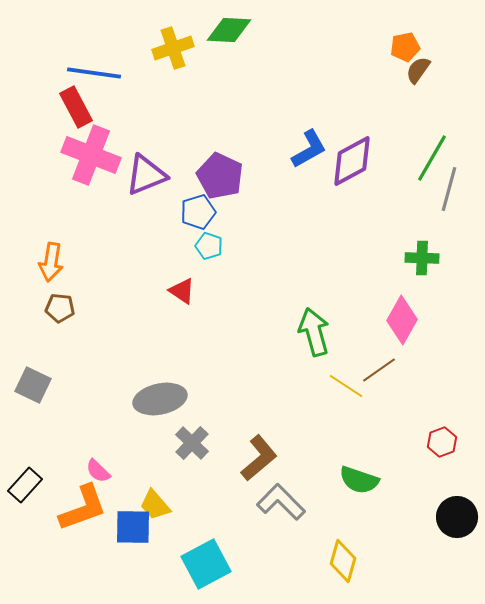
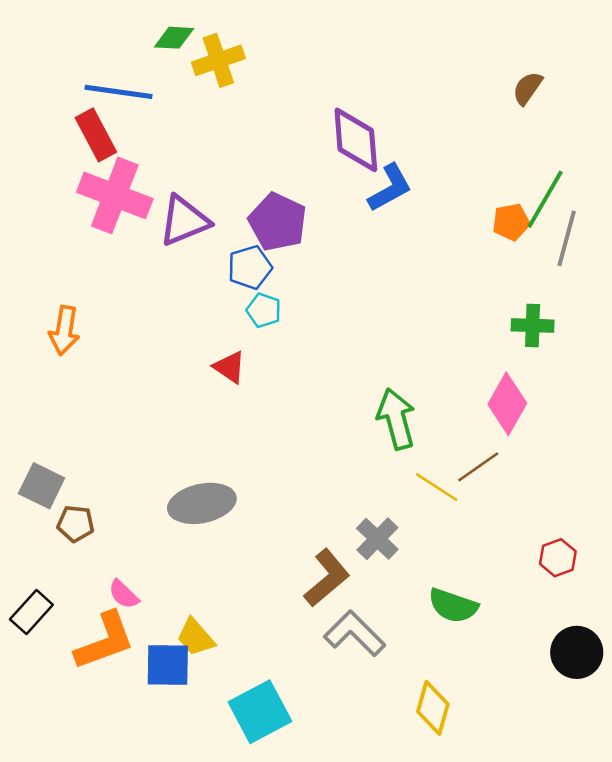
green diamond: (229, 30) -> (174, 38), moved, size x0.7
orange pentagon: (405, 47) -> (511, 222), moved
purple diamond: (352, 161) -> (356, 140), moved, turned -66
brown pentagon: (60, 308) -> (76, 524), moved
gray cross: (192, 443) -> (377, 539), moved

